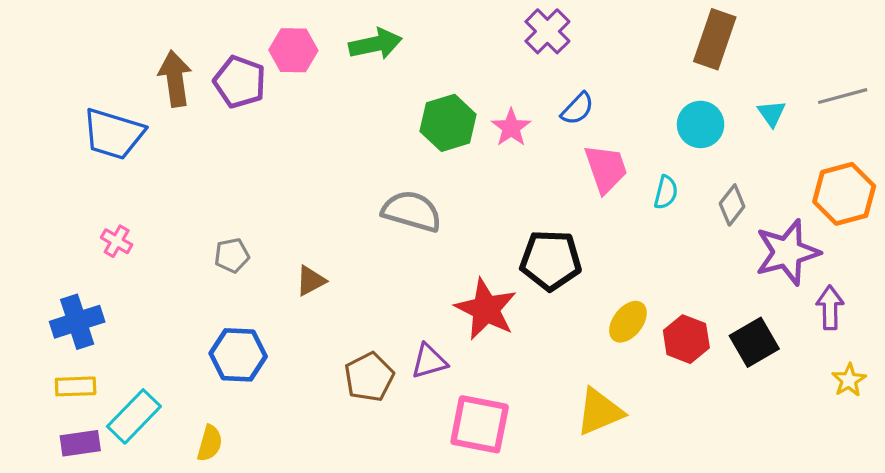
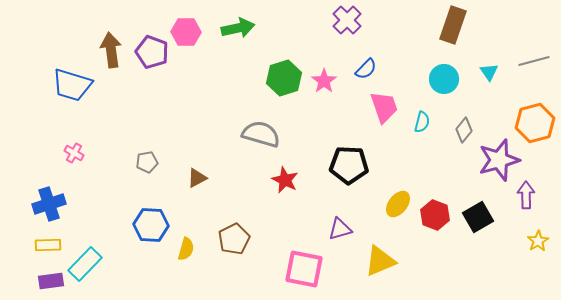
red star: (486, 309) -> (285, 180), moved, size x0.7
purple triangle: (429, 361) -> (340, 229), moved
yellow semicircle: (210, 443) -> (186, 249), moved

